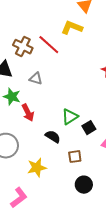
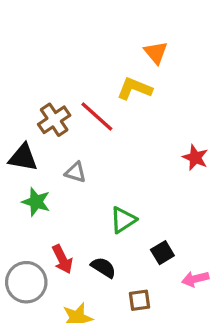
brown cross: (23, 47) -> (54, 120), turned 30
red arrow: (28, 113) -> (62, 259), moved
green triangle: (70, 117) -> (123, 220), moved

